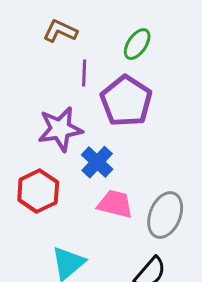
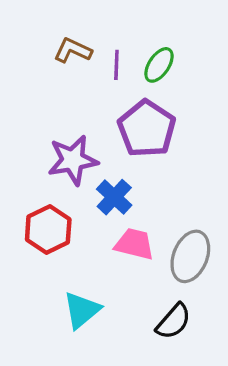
purple line: (84, 73) -> (116, 65), moved

